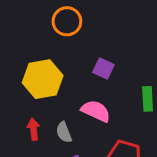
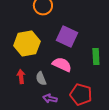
purple square: (103, 68) -> (67, 37), size x1.5

